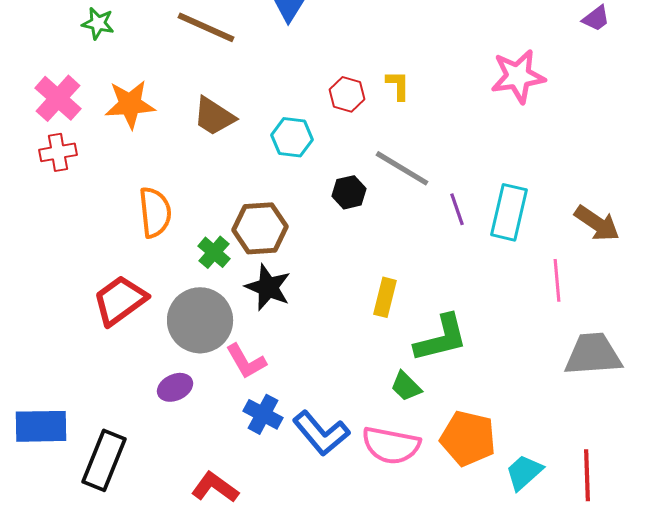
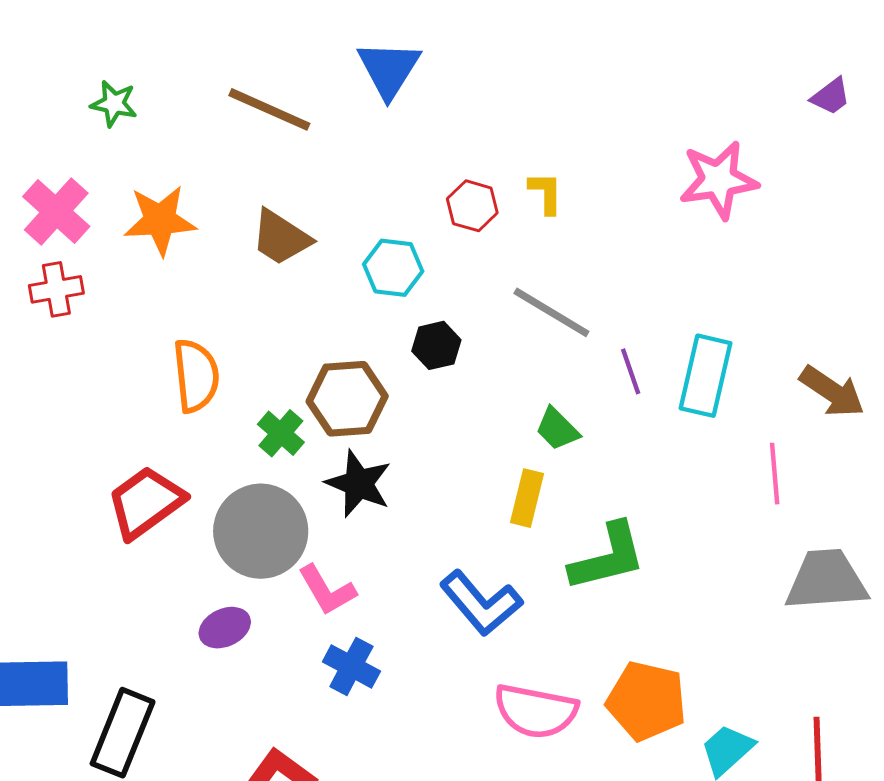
black hexagon: (349, 192) -> (436, 345), moved
green trapezoid: (406, 386) -> (557, 429), moved
blue L-shape: (321, 433) -> (481, 603), moved

